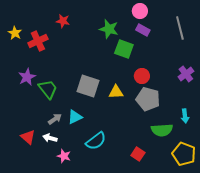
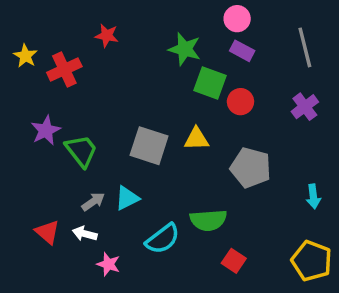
purple cross: (186, 74) -> (305, 107), moved
red circle: (142, 76) -> (240, 102), moved
yellow triangle: (116, 92) -> (196, 139), moved
green semicircle: (162, 130) -> (208, 220), moved

